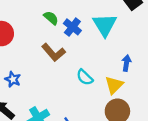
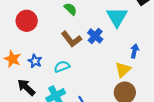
blue cross: (72, 27) -> (95, 36), moved
cyan semicircle: (85, 77) -> (62, 67), moved, turned 112

